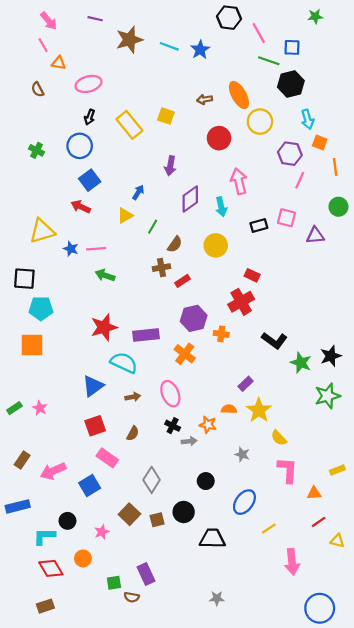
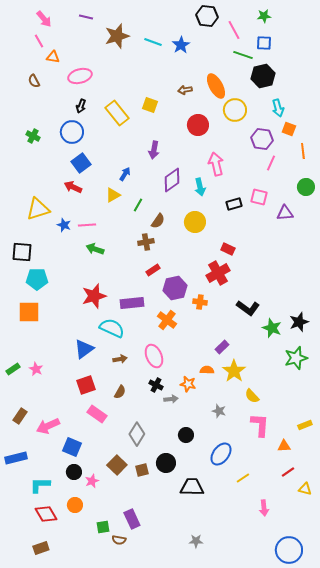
green star: (315, 16) -> (264, 16), moved
red rectangle: (183, 281) -> (153, 270), moved
blue square: (90, 485) -> (72, 447), moved, turned -36
black circle: (67, 521) -> (74, 472), moved
pink arrow: (292, 562) -> (264, 508), size x0.7

